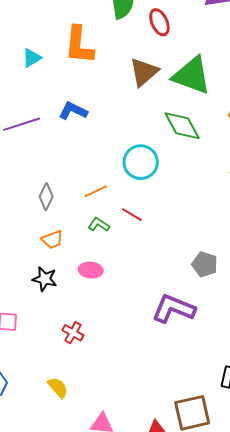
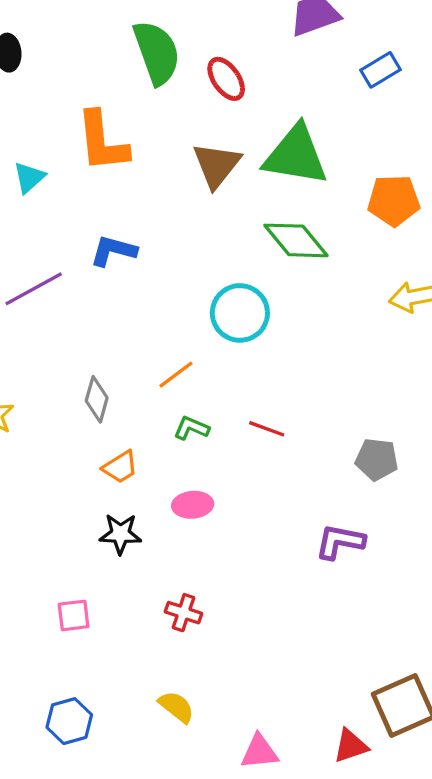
red line: (132, 215) -> (267, 429), moved
purple L-shape: (174, 309) -> (340, 542), size x0.7

